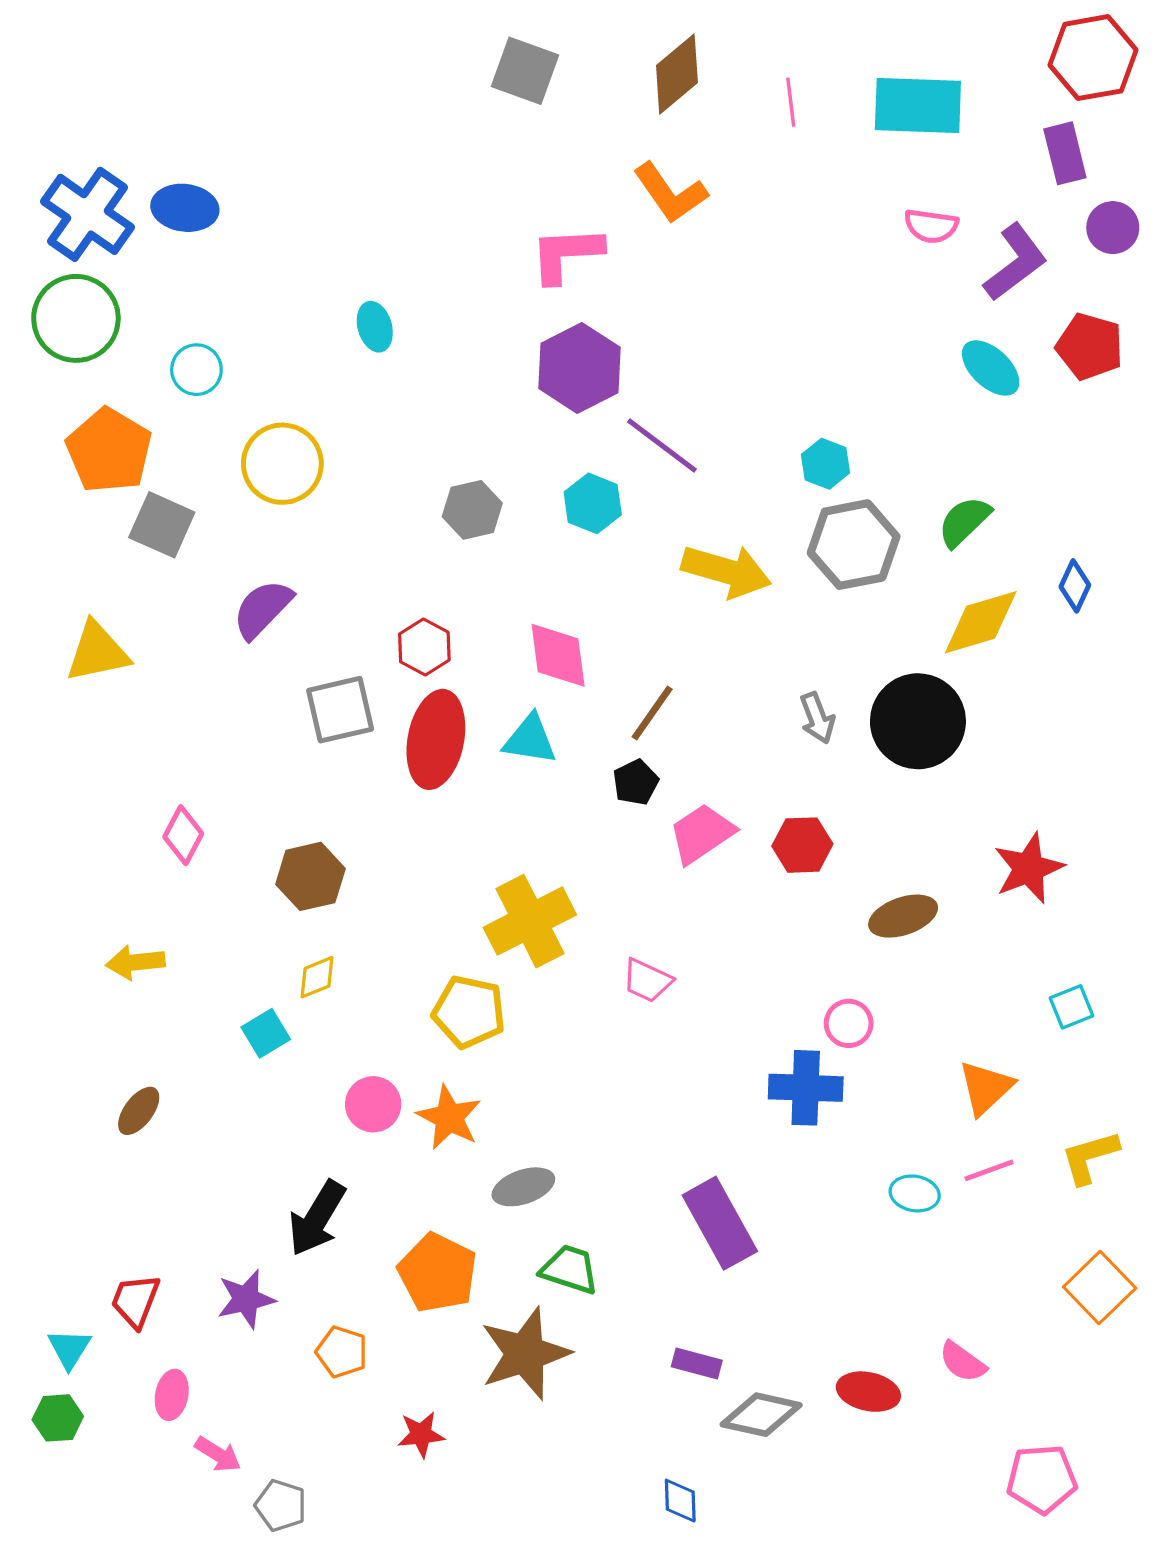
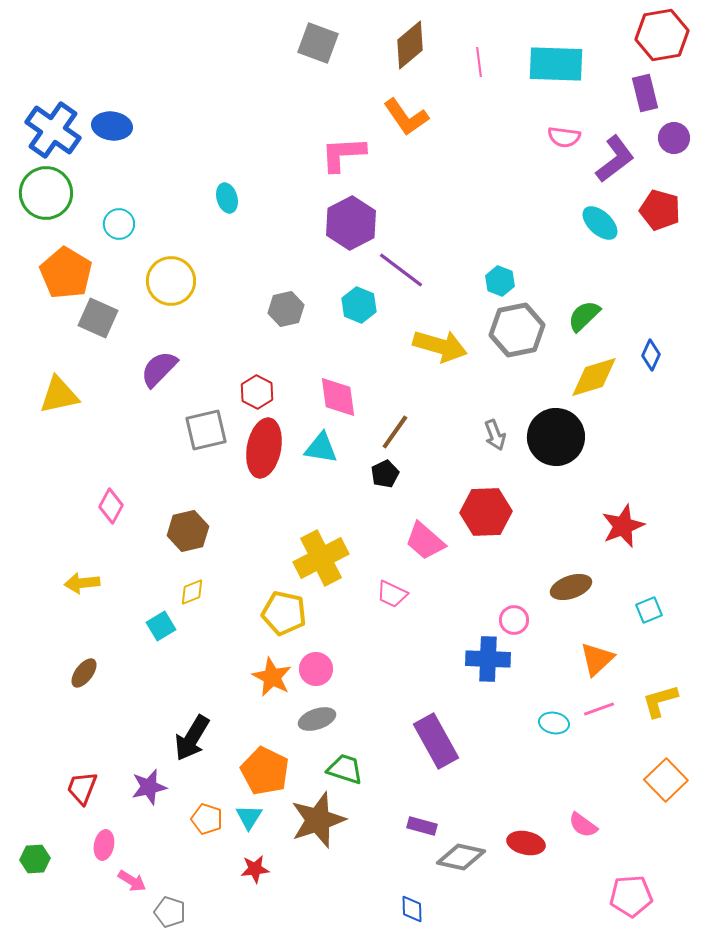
pink trapezoid: (702, 834) -> (425, 541), moved, turned -105
red hexagon: (802, 845) -> (486, 512), size x1.4
brown ellipse: (903, 916) -> (571, 587), moved
pink circle: (373, 1104) -> (316, 669), moved
cyan triangle: (69, 1349) -> (249, 817), moved

